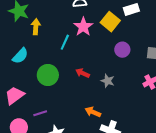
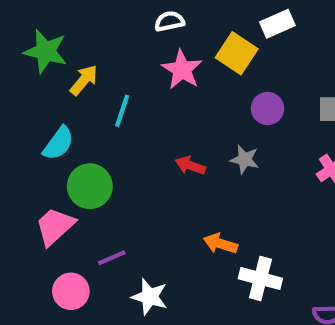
yellow arrow: (36, 27) -> (84, 80), turned 42
cyan line: (65, 42) -> (122, 111), moved
green circle: (48, 75) -> (90, 186), moved
gray star: (108, 81) -> (245, 159), moved

